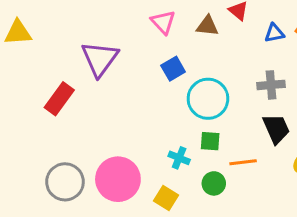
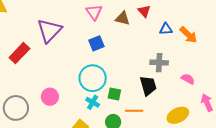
cyan circle: (208, 99) -> (93, 78), moved
black trapezoid: (276, 129) -> (148, 86), moved
pink circle: (118, 179) -> (50, 97), moved, size x0.6

